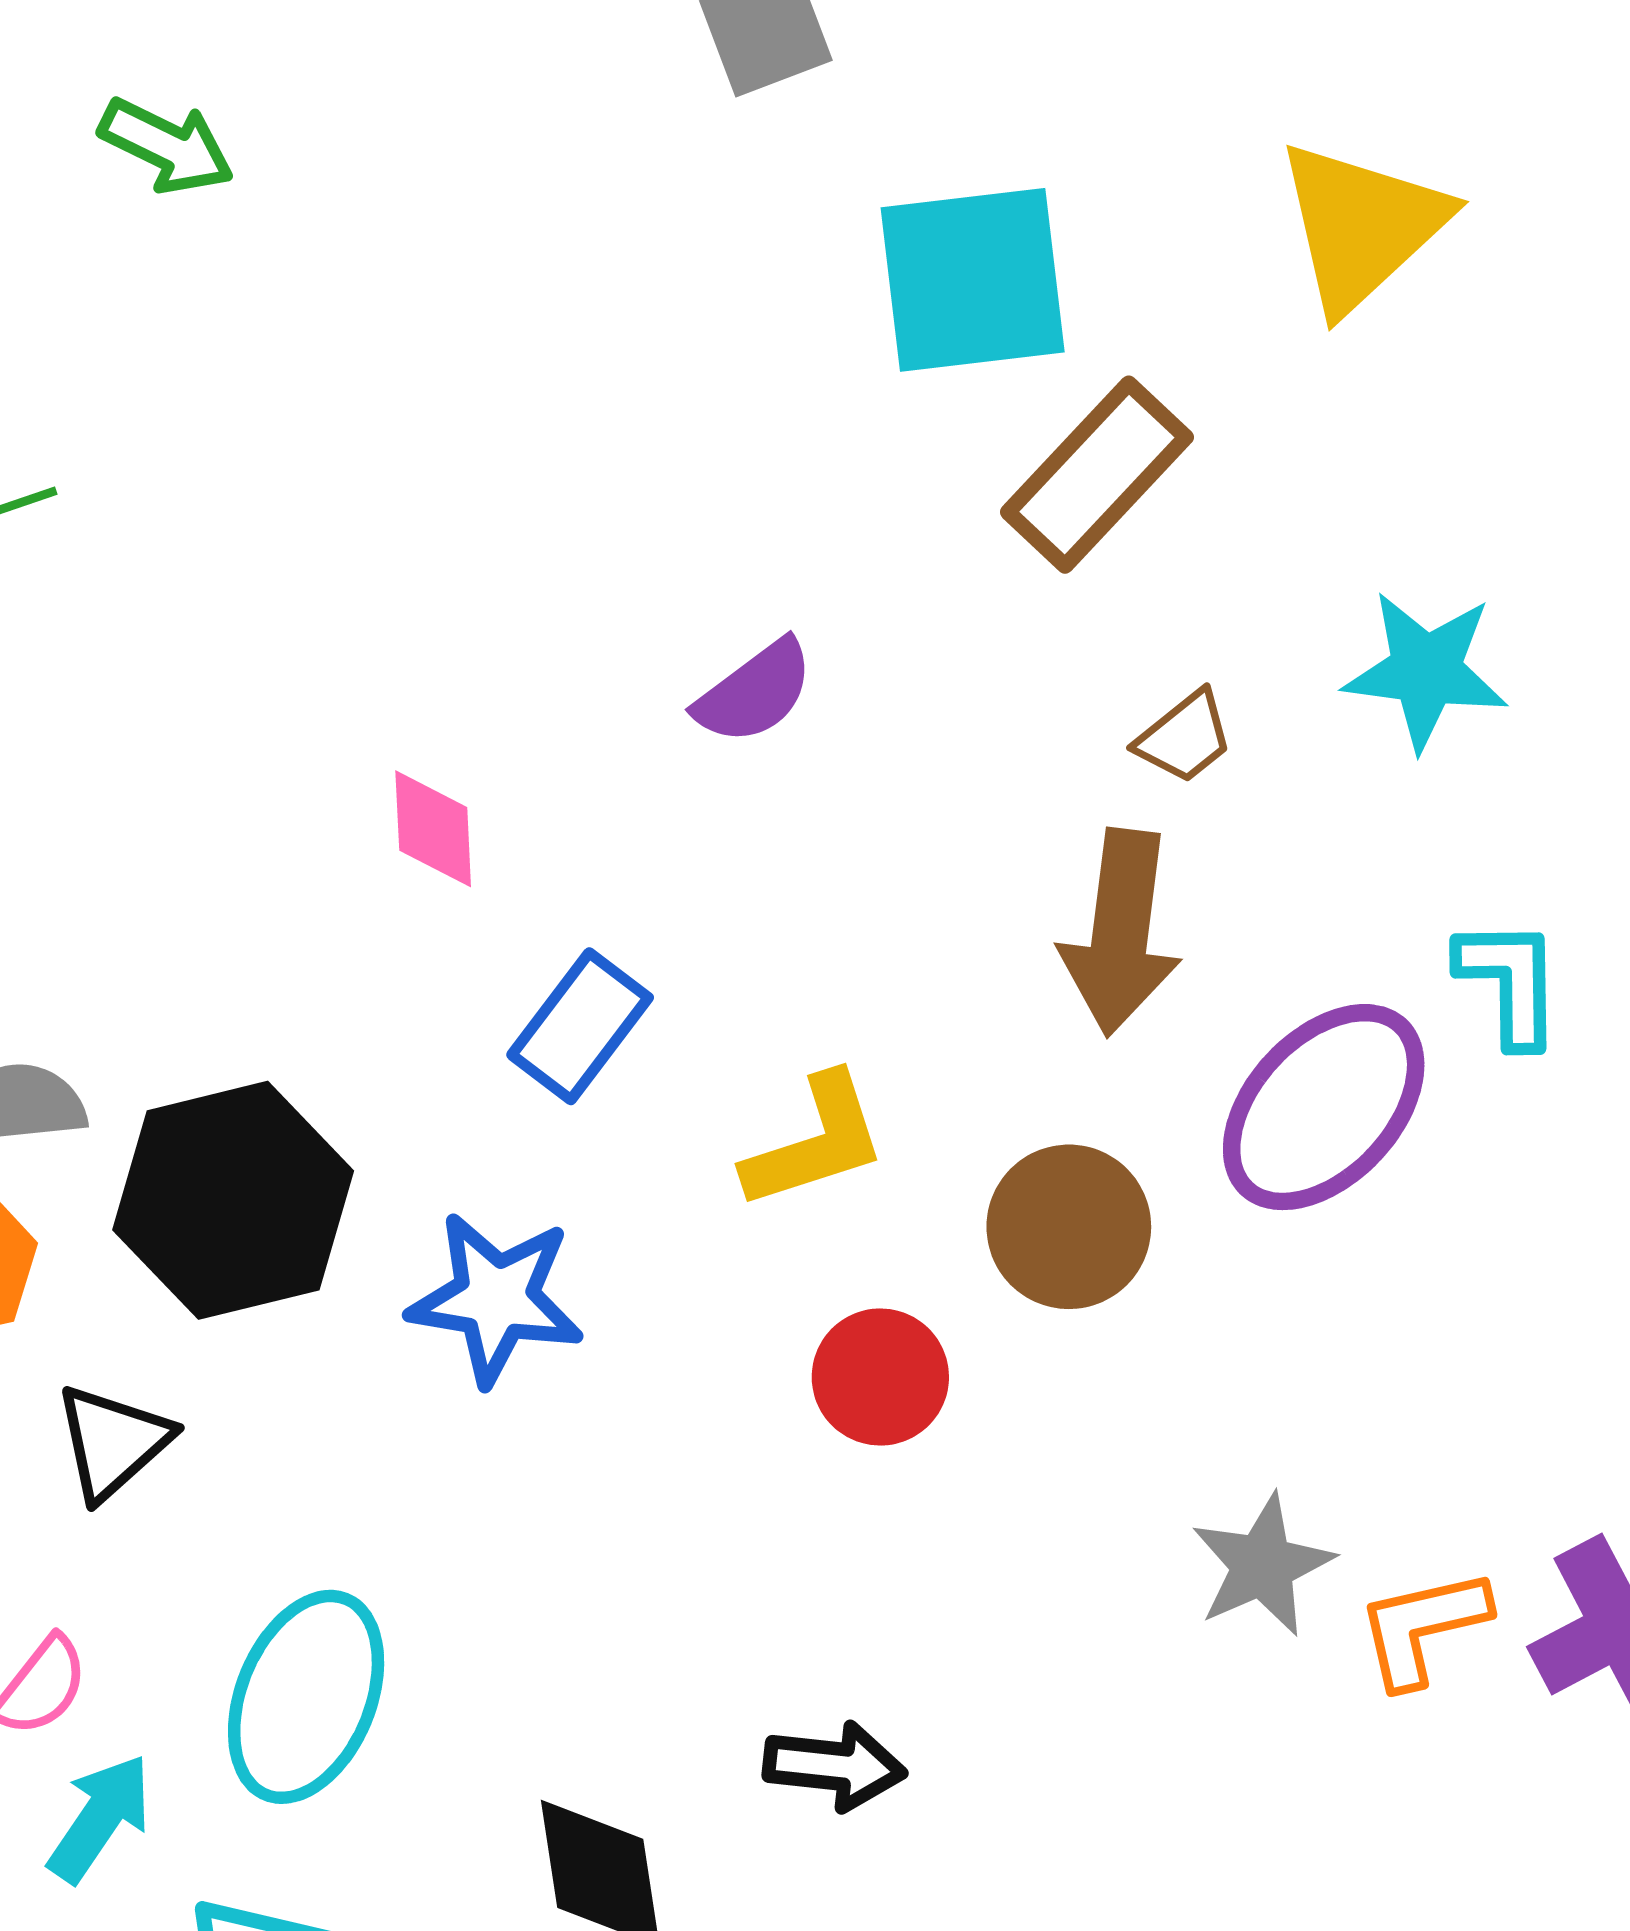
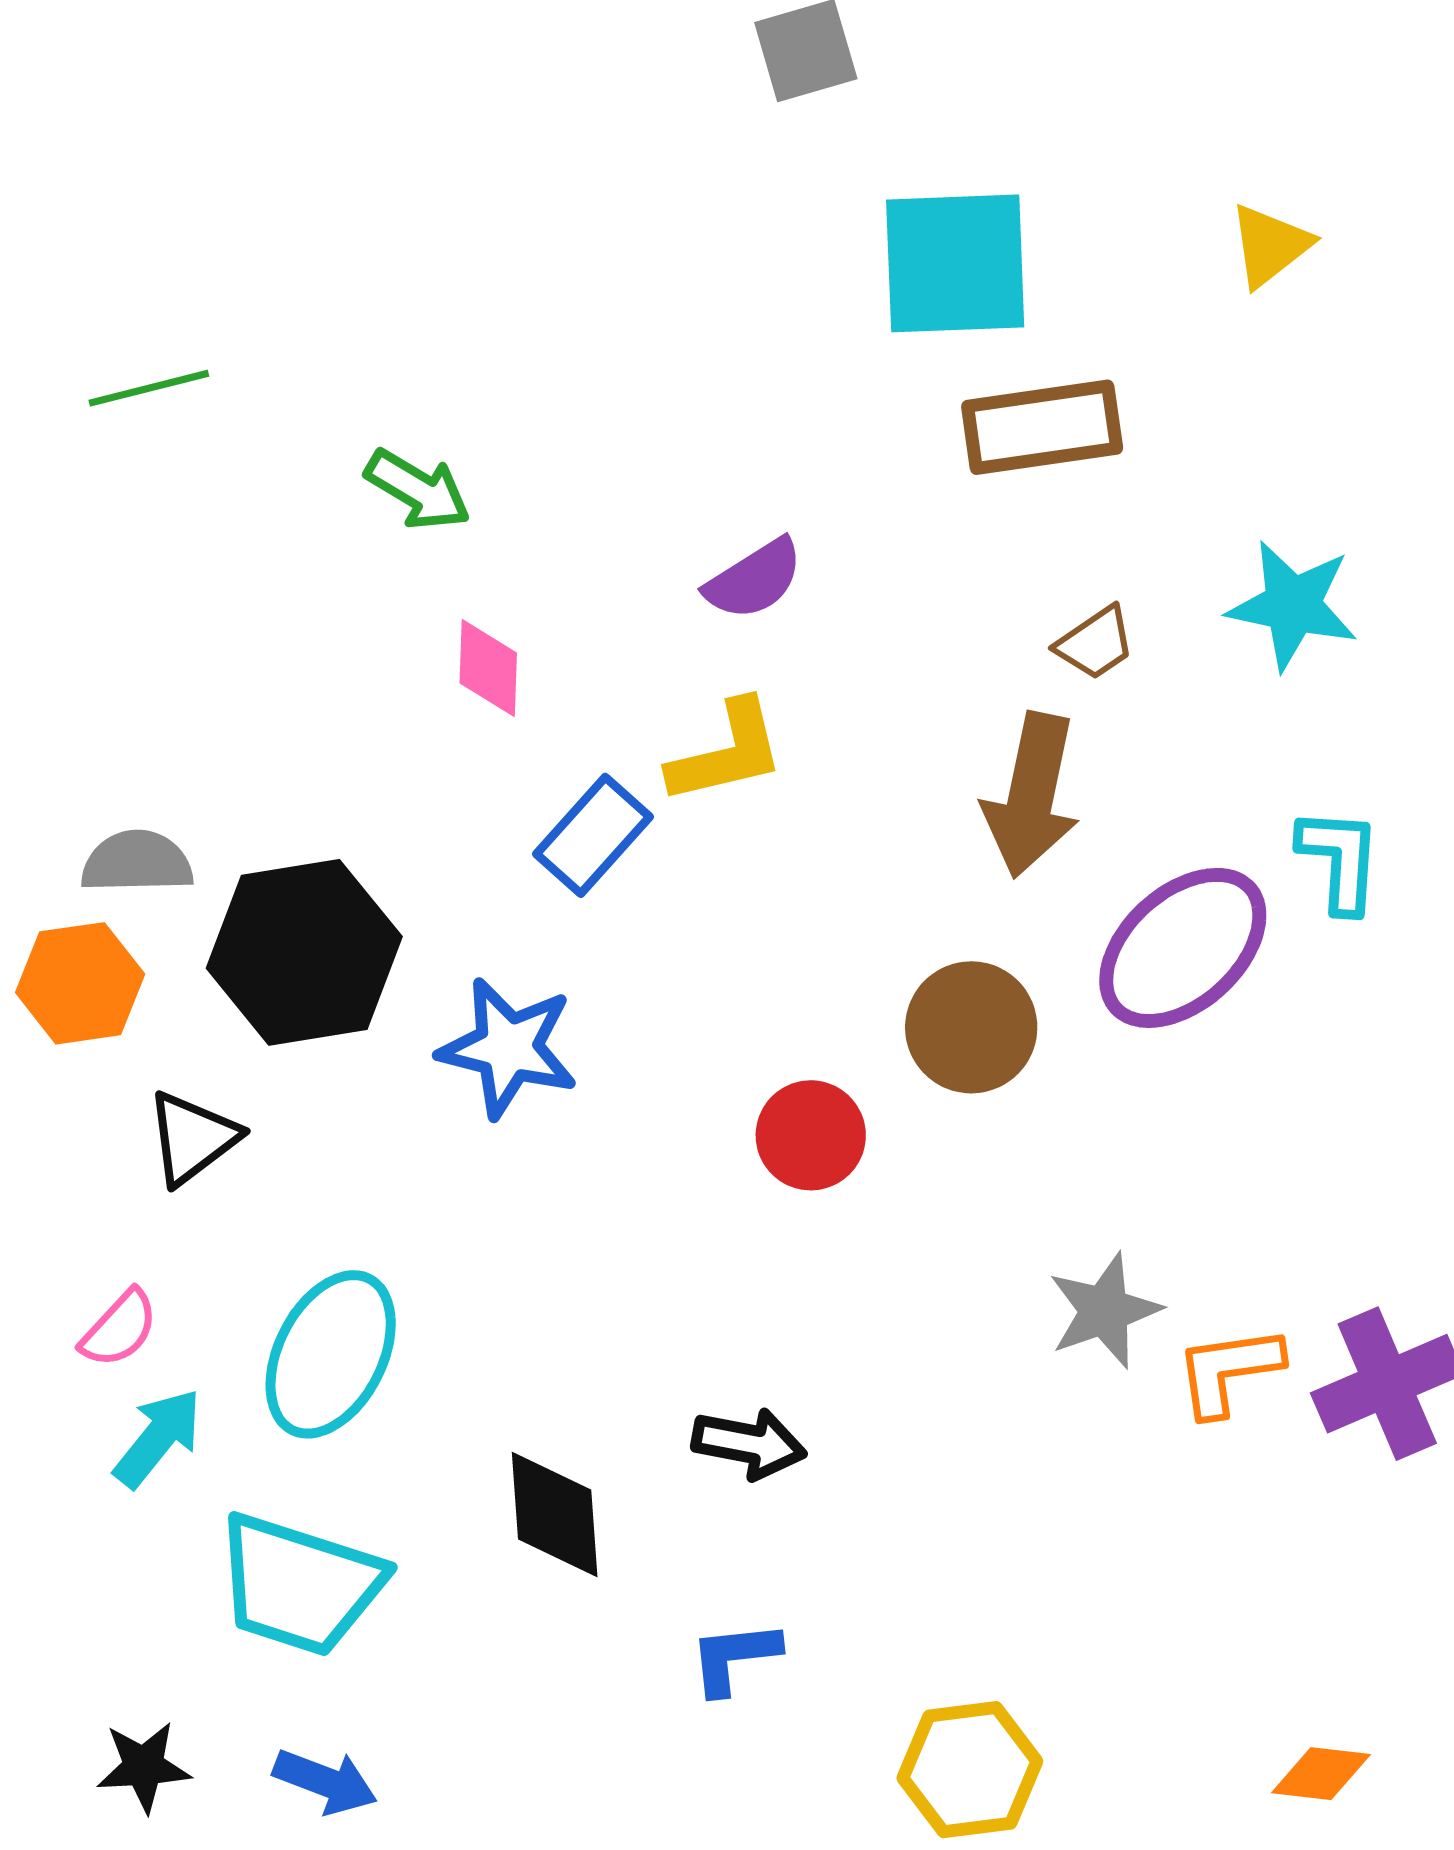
green arrow: (167, 146) -> (418, 490), moved
yellow triangle: (1362, 226) -> (1270, 245), size x0.6
brown rectangle: (1097, 475) -> (1042, 427), turned 34
yellow L-shape: (815, 1142) -> (727, 753), moved

